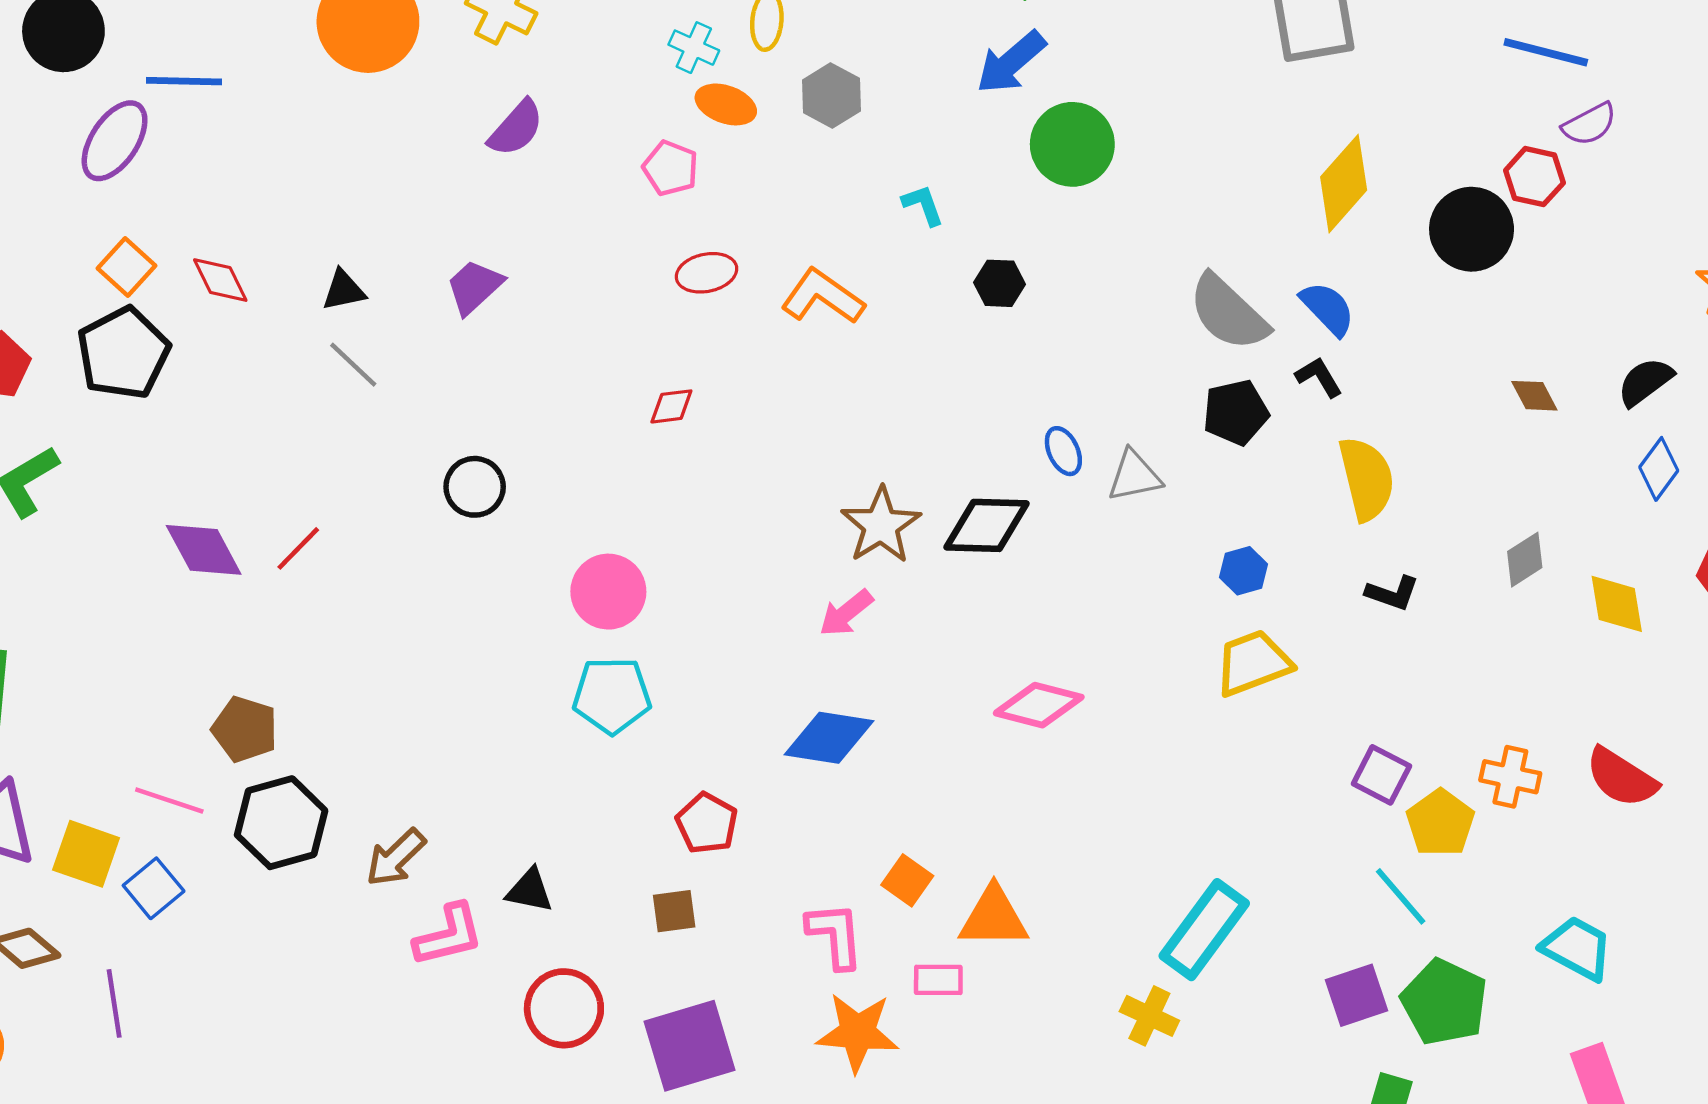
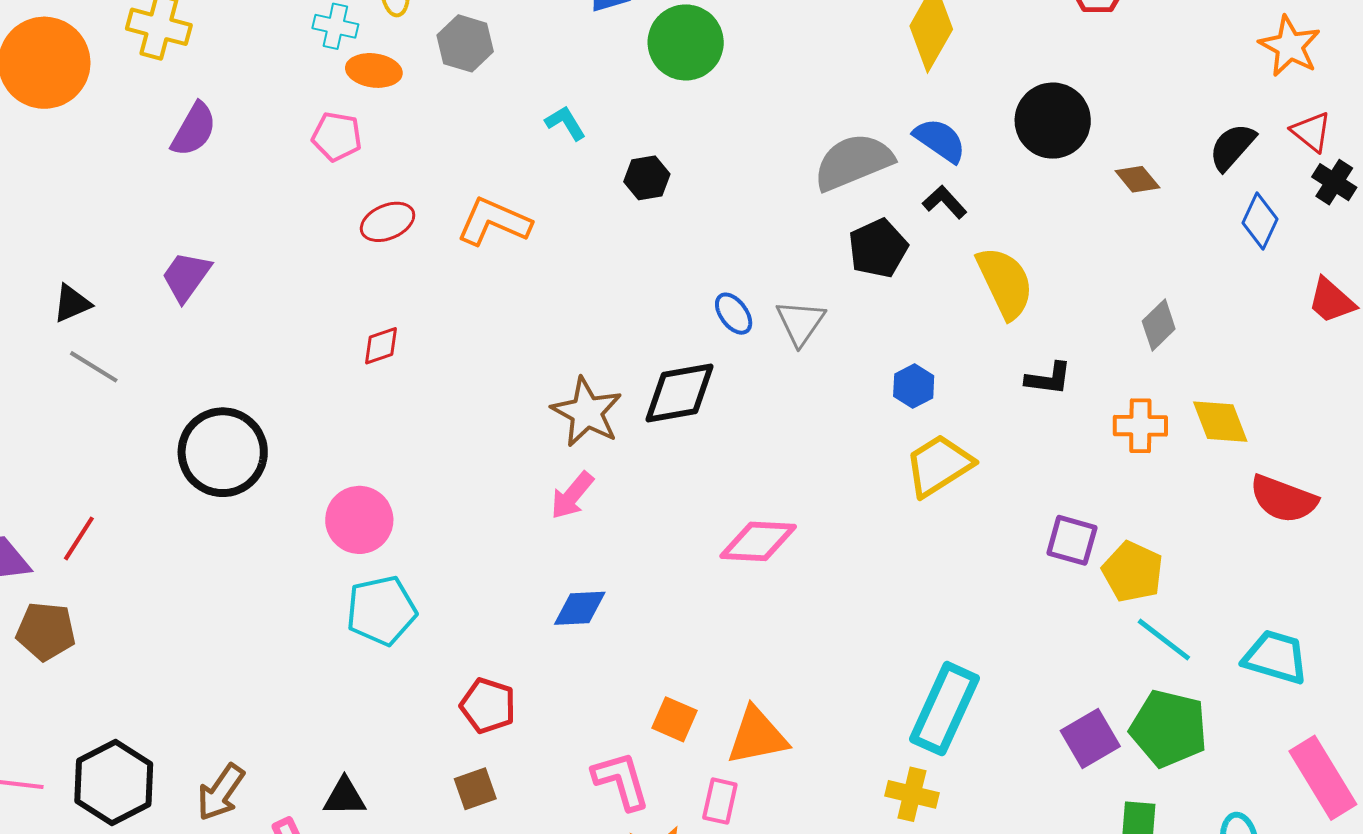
black circle: (1472, 229) -> (1053, 121), moved
gray semicircle: (1228, 313) -> (853, 162), turned 126
gray triangle: (1134, 476) -> (800, 322), turned -32
black circle: (475, 487) -> (223, 452), size x1.6
yellow diamond: (1617, 604) -> (1220, 422), moved
brown pentagon: (245, 729) -> (46, 631), moved
blue diamond: (829, 738) -> (580, 608), size x0.7
orange cross: (1510, 777) -> (1140, 426), moved
cyan line: (1401, 896) -> (1164, 640), moved
pink rectangle: (938, 980) -> (720, 801), turned -66

